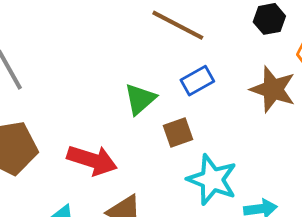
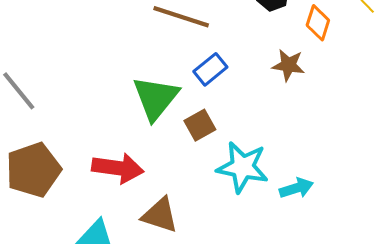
brown star: (273, 89) -> (288, 65), size x0.7
green triangle: (140, 99) -> (156, 98), size x1.4

